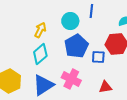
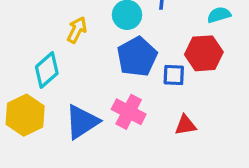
cyan diamond: (40, 54) -> (47, 70), moved

